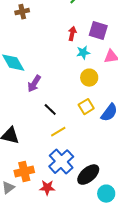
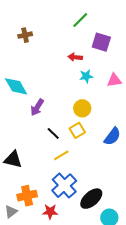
purple square: (98, 31) -> (101, 42), moved
red arrow: (72, 34) -> (75, 57), turned -96
yellow circle: (89, 78) -> (82, 108), moved
yellow square: (86, 107) -> (77, 130), moved

